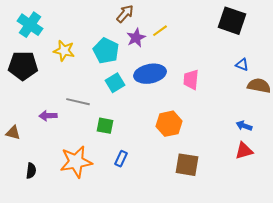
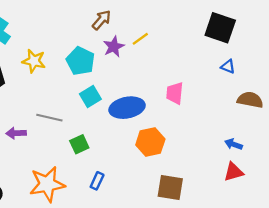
blue triangle: (242, 65) -> (228, 67), moved
blue ellipse: (150, 74) -> (127, 108), moved
green square: (105, 126) -> (79, 144), turned -36

